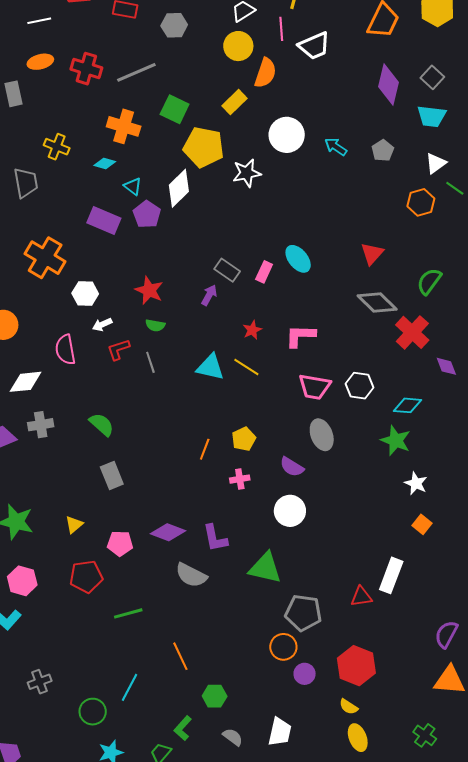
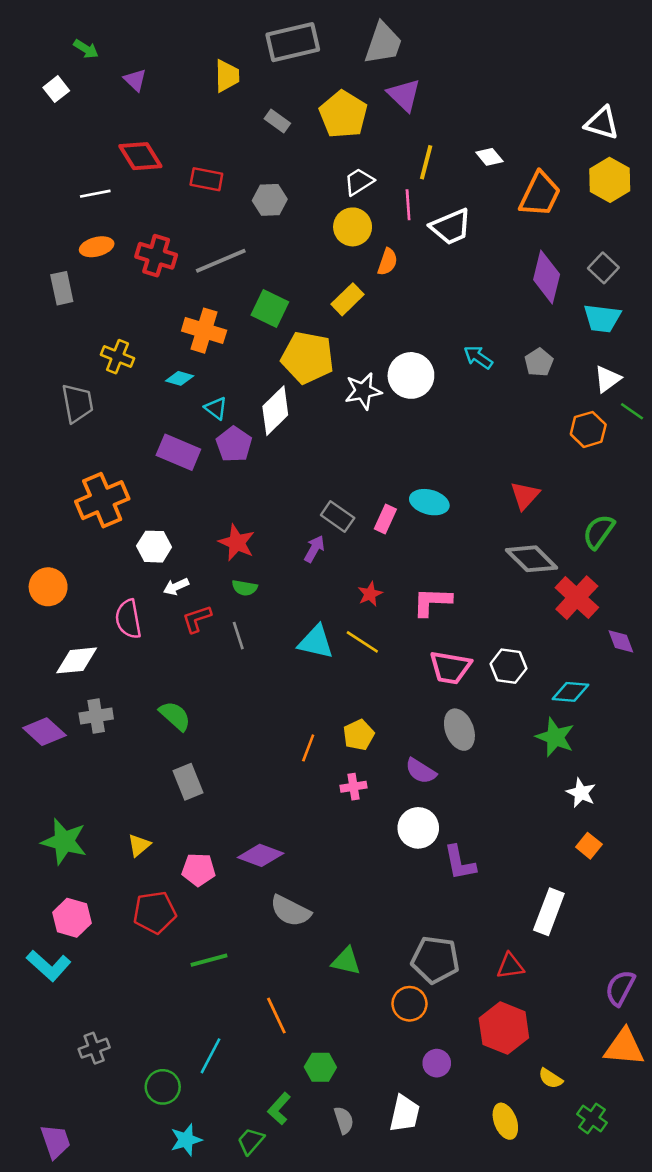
orange semicircle: (265, 73) -> (388, 262), size x0.7
white circle: (287, 135) -> (411, 375), moved
orange cross: (45, 258) -> (102, 500), turned 36
cyan ellipse: (298, 259) -> (429, 502), turned -36
purple L-shape: (215, 538) -> (460, 863), moved
green triangle: (265, 568) -> (346, 961), moved, size x0.7
red triangle: (361, 597) -> (510, 966), moved
purple circle: (305, 674) -> (437, 1063), moved
yellow semicircle: (349, 707) -> (551, 1078), moved
gray semicircle: (233, 737) -> (344, 1120), turned 35

